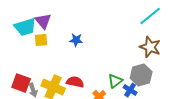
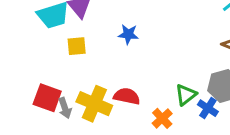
yellow square: (41, 40) -> (77, 46), moved

